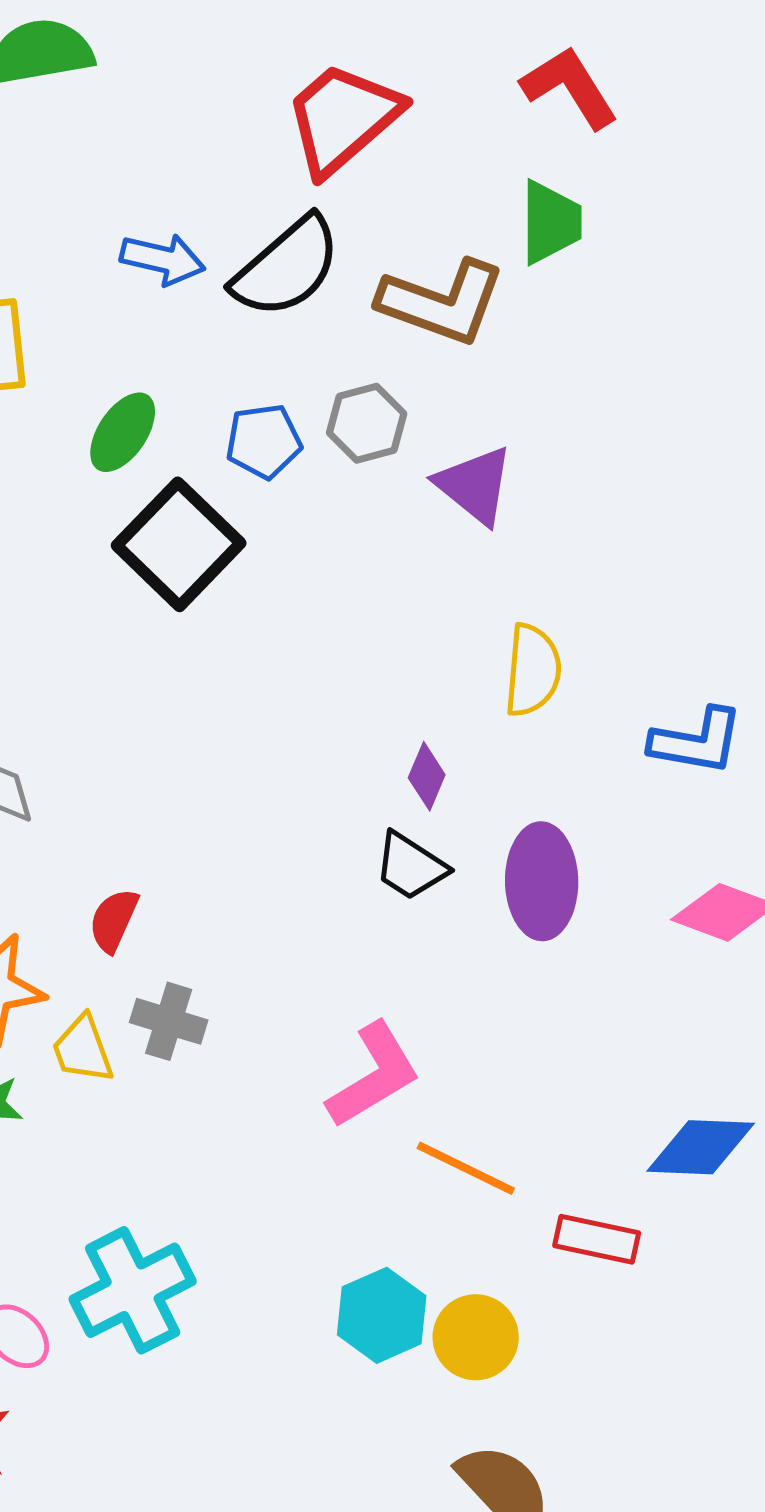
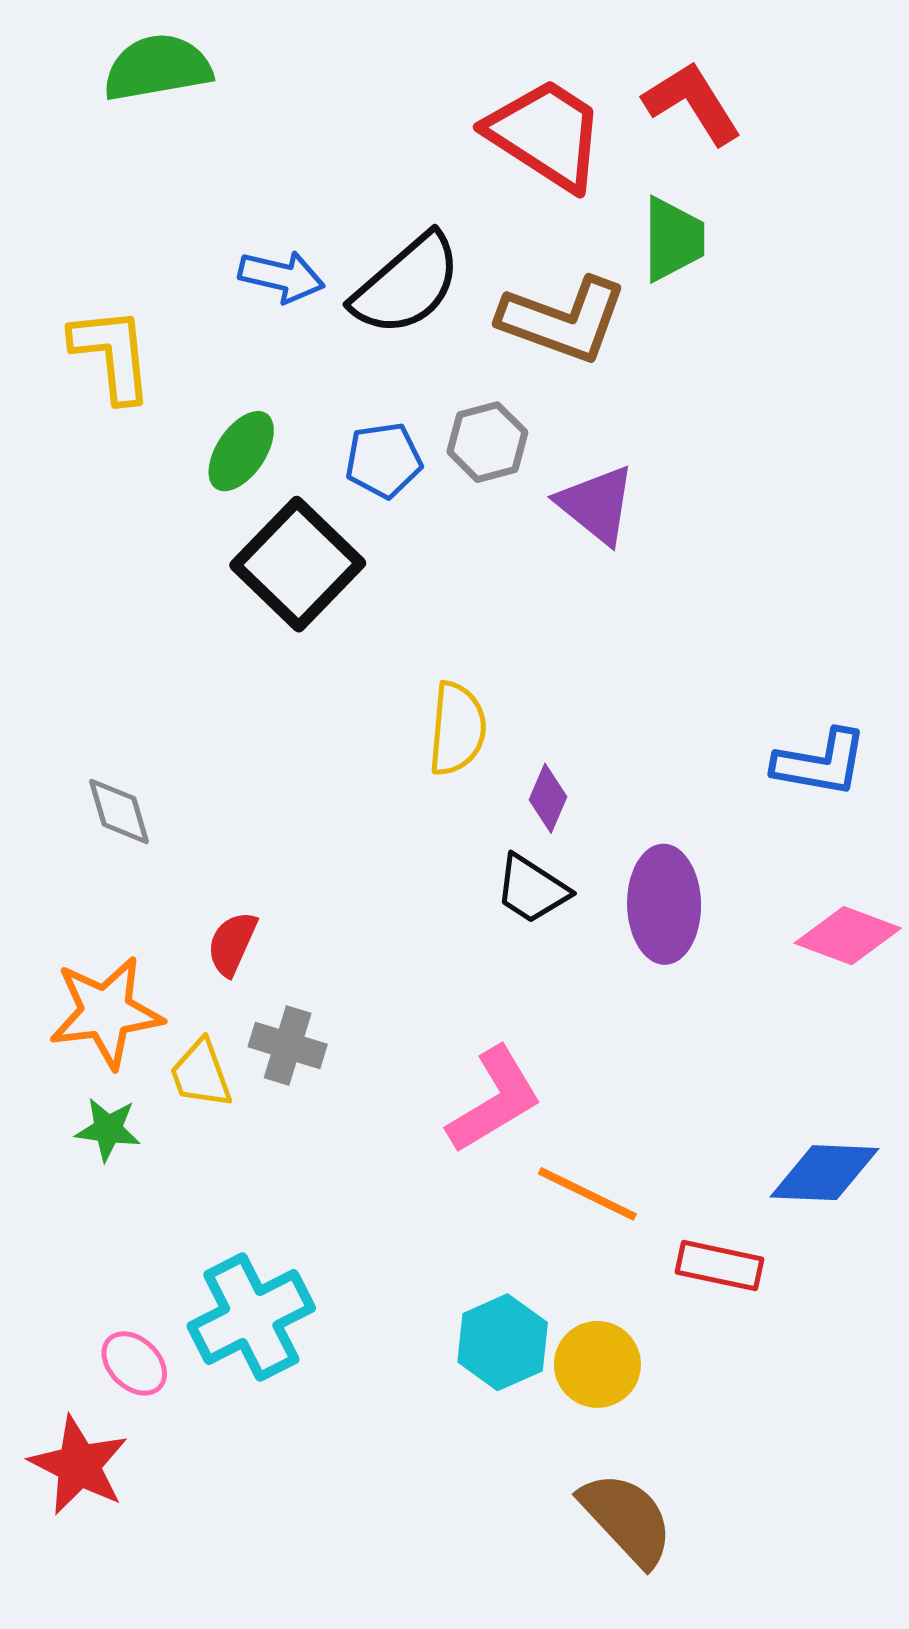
red trapezoid: (343, 118) -> (546, 134), moved, turned 74
yellow semicircle: (533, 670) -> (457, 729), moved

